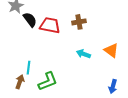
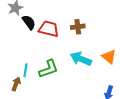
cyan arrow: (83, 54) -> (81, 59), size x1.5
green L-shape: (48, 81) -> (49, 69), moved

